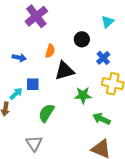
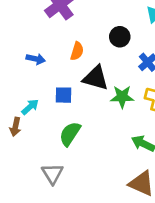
black triangle: (64, 71) -> (96, 78), turned 30
blue square: (33, 84) -> (63, 95), moved
green star: (83, 95) -> (122, 97), moved

